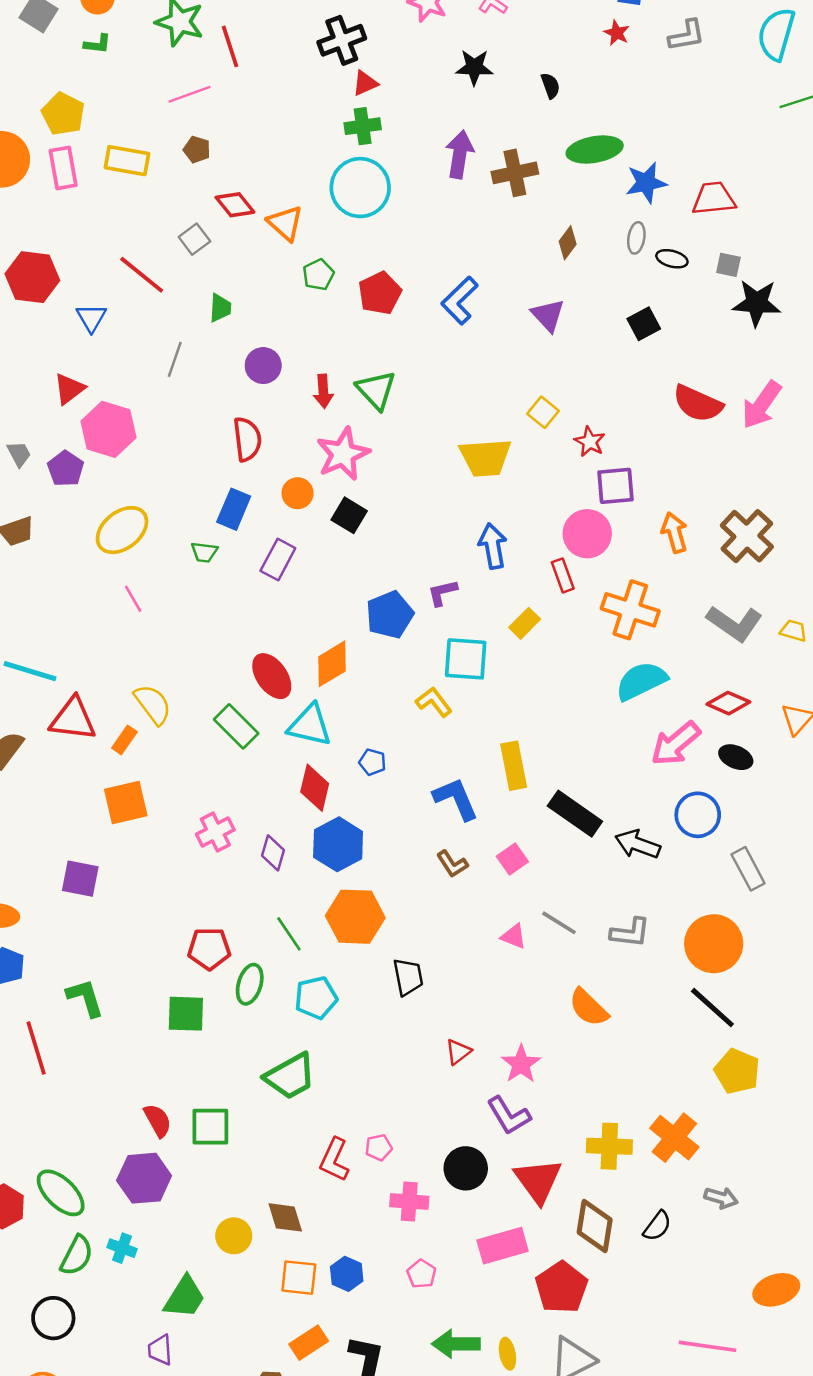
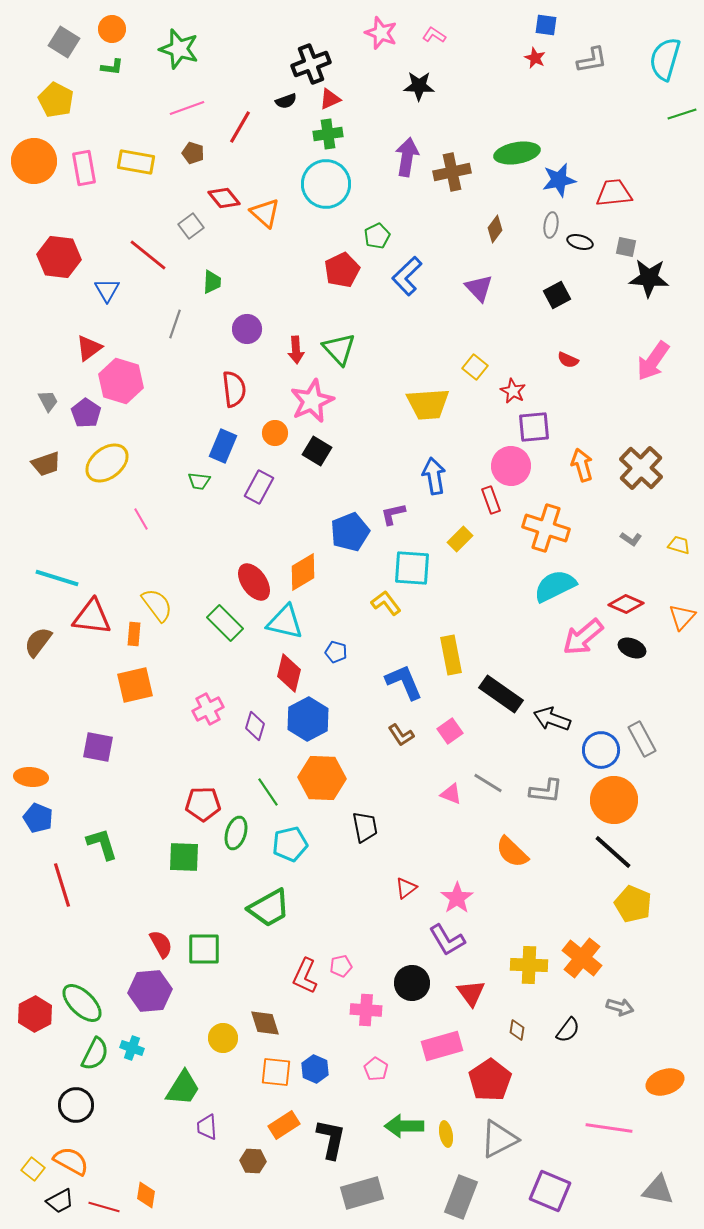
red line: (230, 46) -> (240, 127), moved, turned 48
black semicircle: (550, 86) -> (286, 101), moved, turned 90
yellow pentagon: (63, 114) -> (56, 100), moved
green pentagon: (318, 275) -> (377, 236), moved
red semicircle: (698, 404) -> (568, 360), moved, size x0.5
yellow ellipse: (122, 530) -> (107, 463), moved
gray L-shape: (735, 623) -> (631, 539), size x0.5
orange rectangle: (124, 740) -> (134, 634), turned -30
blue circle: (698, 815) -> (601, 750), moved
red triangle: (538, 1181) -> (471, 993), size x0.7
brown diamond: (595, 1226) -> (517, 1030), size x0.5
purple trapezoid: (160, 1350) -> (207, 1127), moved

